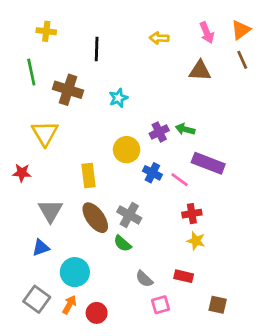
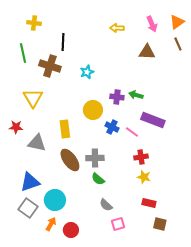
black line: (97, 49) -> (63, 42), moved
purple cross: (159, 132) -> (117, 97), turned 32
gray triangle: (50, 211) -> (37, 143), moved, turned -48
gray cross: (129, 215) -> (95, 158), turned -30
green semicircle: (122, 244) -> (98, 179), moved
blue triangle: (41, 248) -> (30, 182), size x1.5
red rectangle: (184, 276) -> (149, 203), moved
gray square: (37, 299) -> (28, 208), moved

